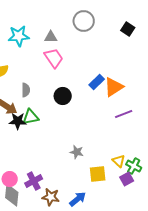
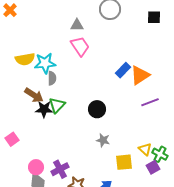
black square: (128, 29) -> (154, 17), turned -32
cyan star: (19, 36) -> (45, 63), moved
black circle: (63, 96) -> (97, 109), moved
green triangle: (31, 117) -> (57, 105), turned -36

